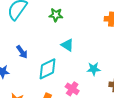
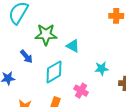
green star: (56, 15) -> (46, 35), moved, size x1.5

